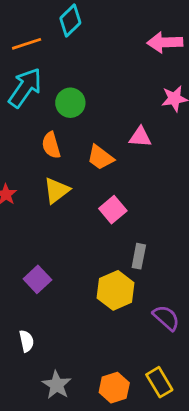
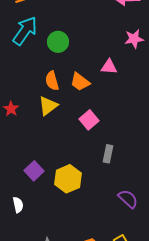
orange semicircle: (51, 145) -> (52, 81), moved
yellow hexagon: (116, 290) -> (68, 179), moved
white semicircle: (27, 341) -> (18, 205), moved

